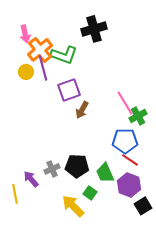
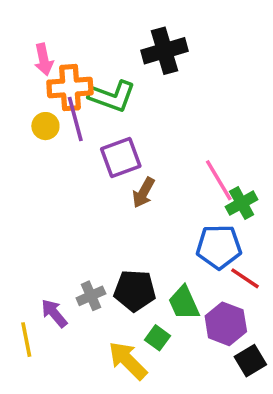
orange cross: (40, 50) -> (70, 88), turned 35
red line: (130, 160) -> (245, 278), moved

